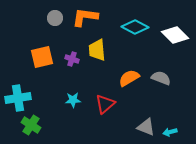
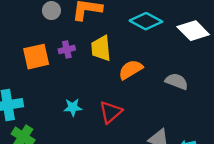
purple cross: (72, 59) -> (67, 50), moved, turned -32
orange semicircle: (129, 78) -> (131, 70), moved

